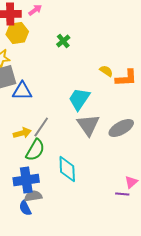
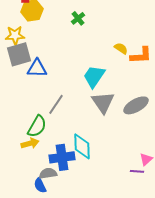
yellow arrow: (22, 133) -> (30, 143), moved
green semicircle: (35, 150) -> (37, 126), moved
blue cross: (26, 180) -> (62, 157), moved

